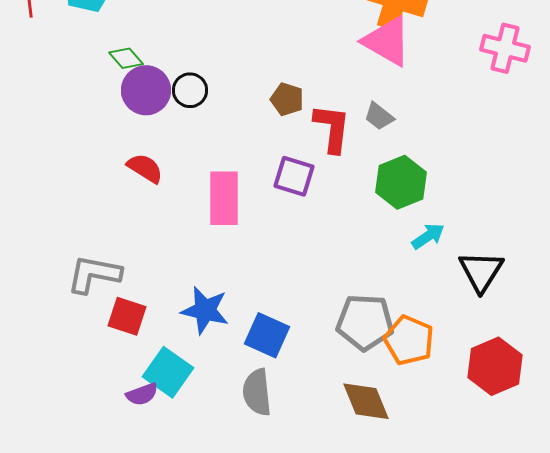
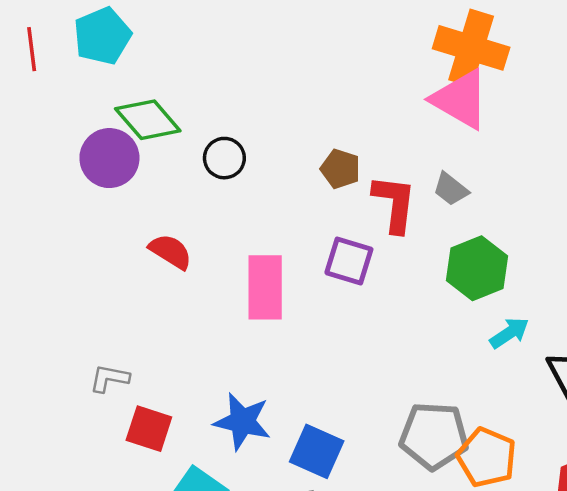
green diamond: (126, 58) -> (148, 120), size x1.6
purple circle: (146, 90) -> (109, 158), moved
gray L-shape: (94, 274) -> (109, 378), size x0.6

